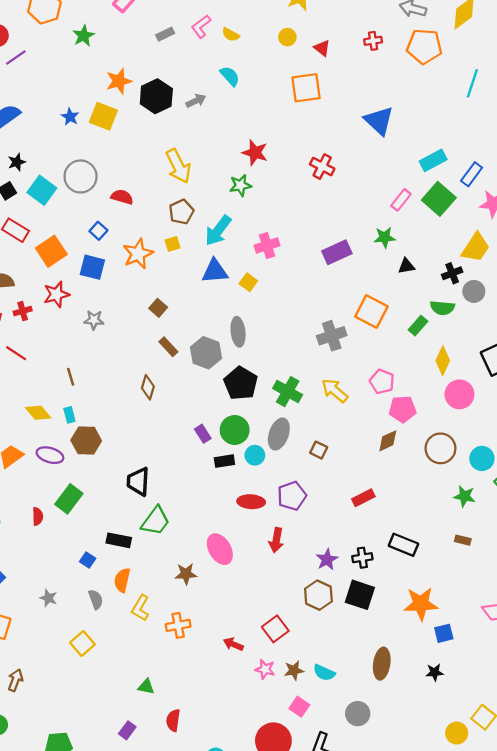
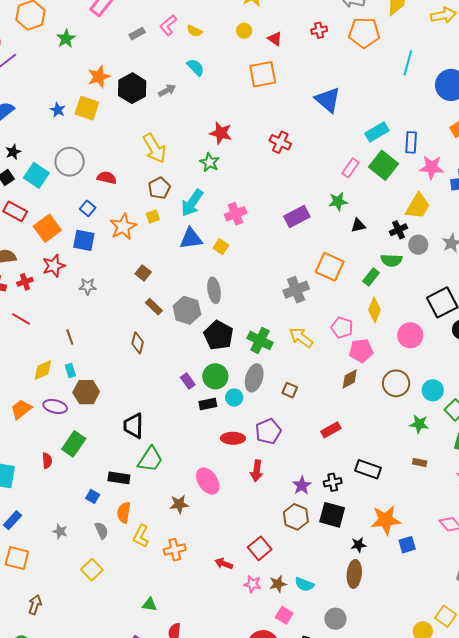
blue rectangle: (472, 174) -> (411, 142), turned -30
green star: (240, 185) -> (210, 162), turned -30
yellow diamond: (443, 361) -> (375, 310), moved
yellow diamond: (38, 413) -> (43, 370), turned -70
black star: (435, 672) -> (358, 545), moved

